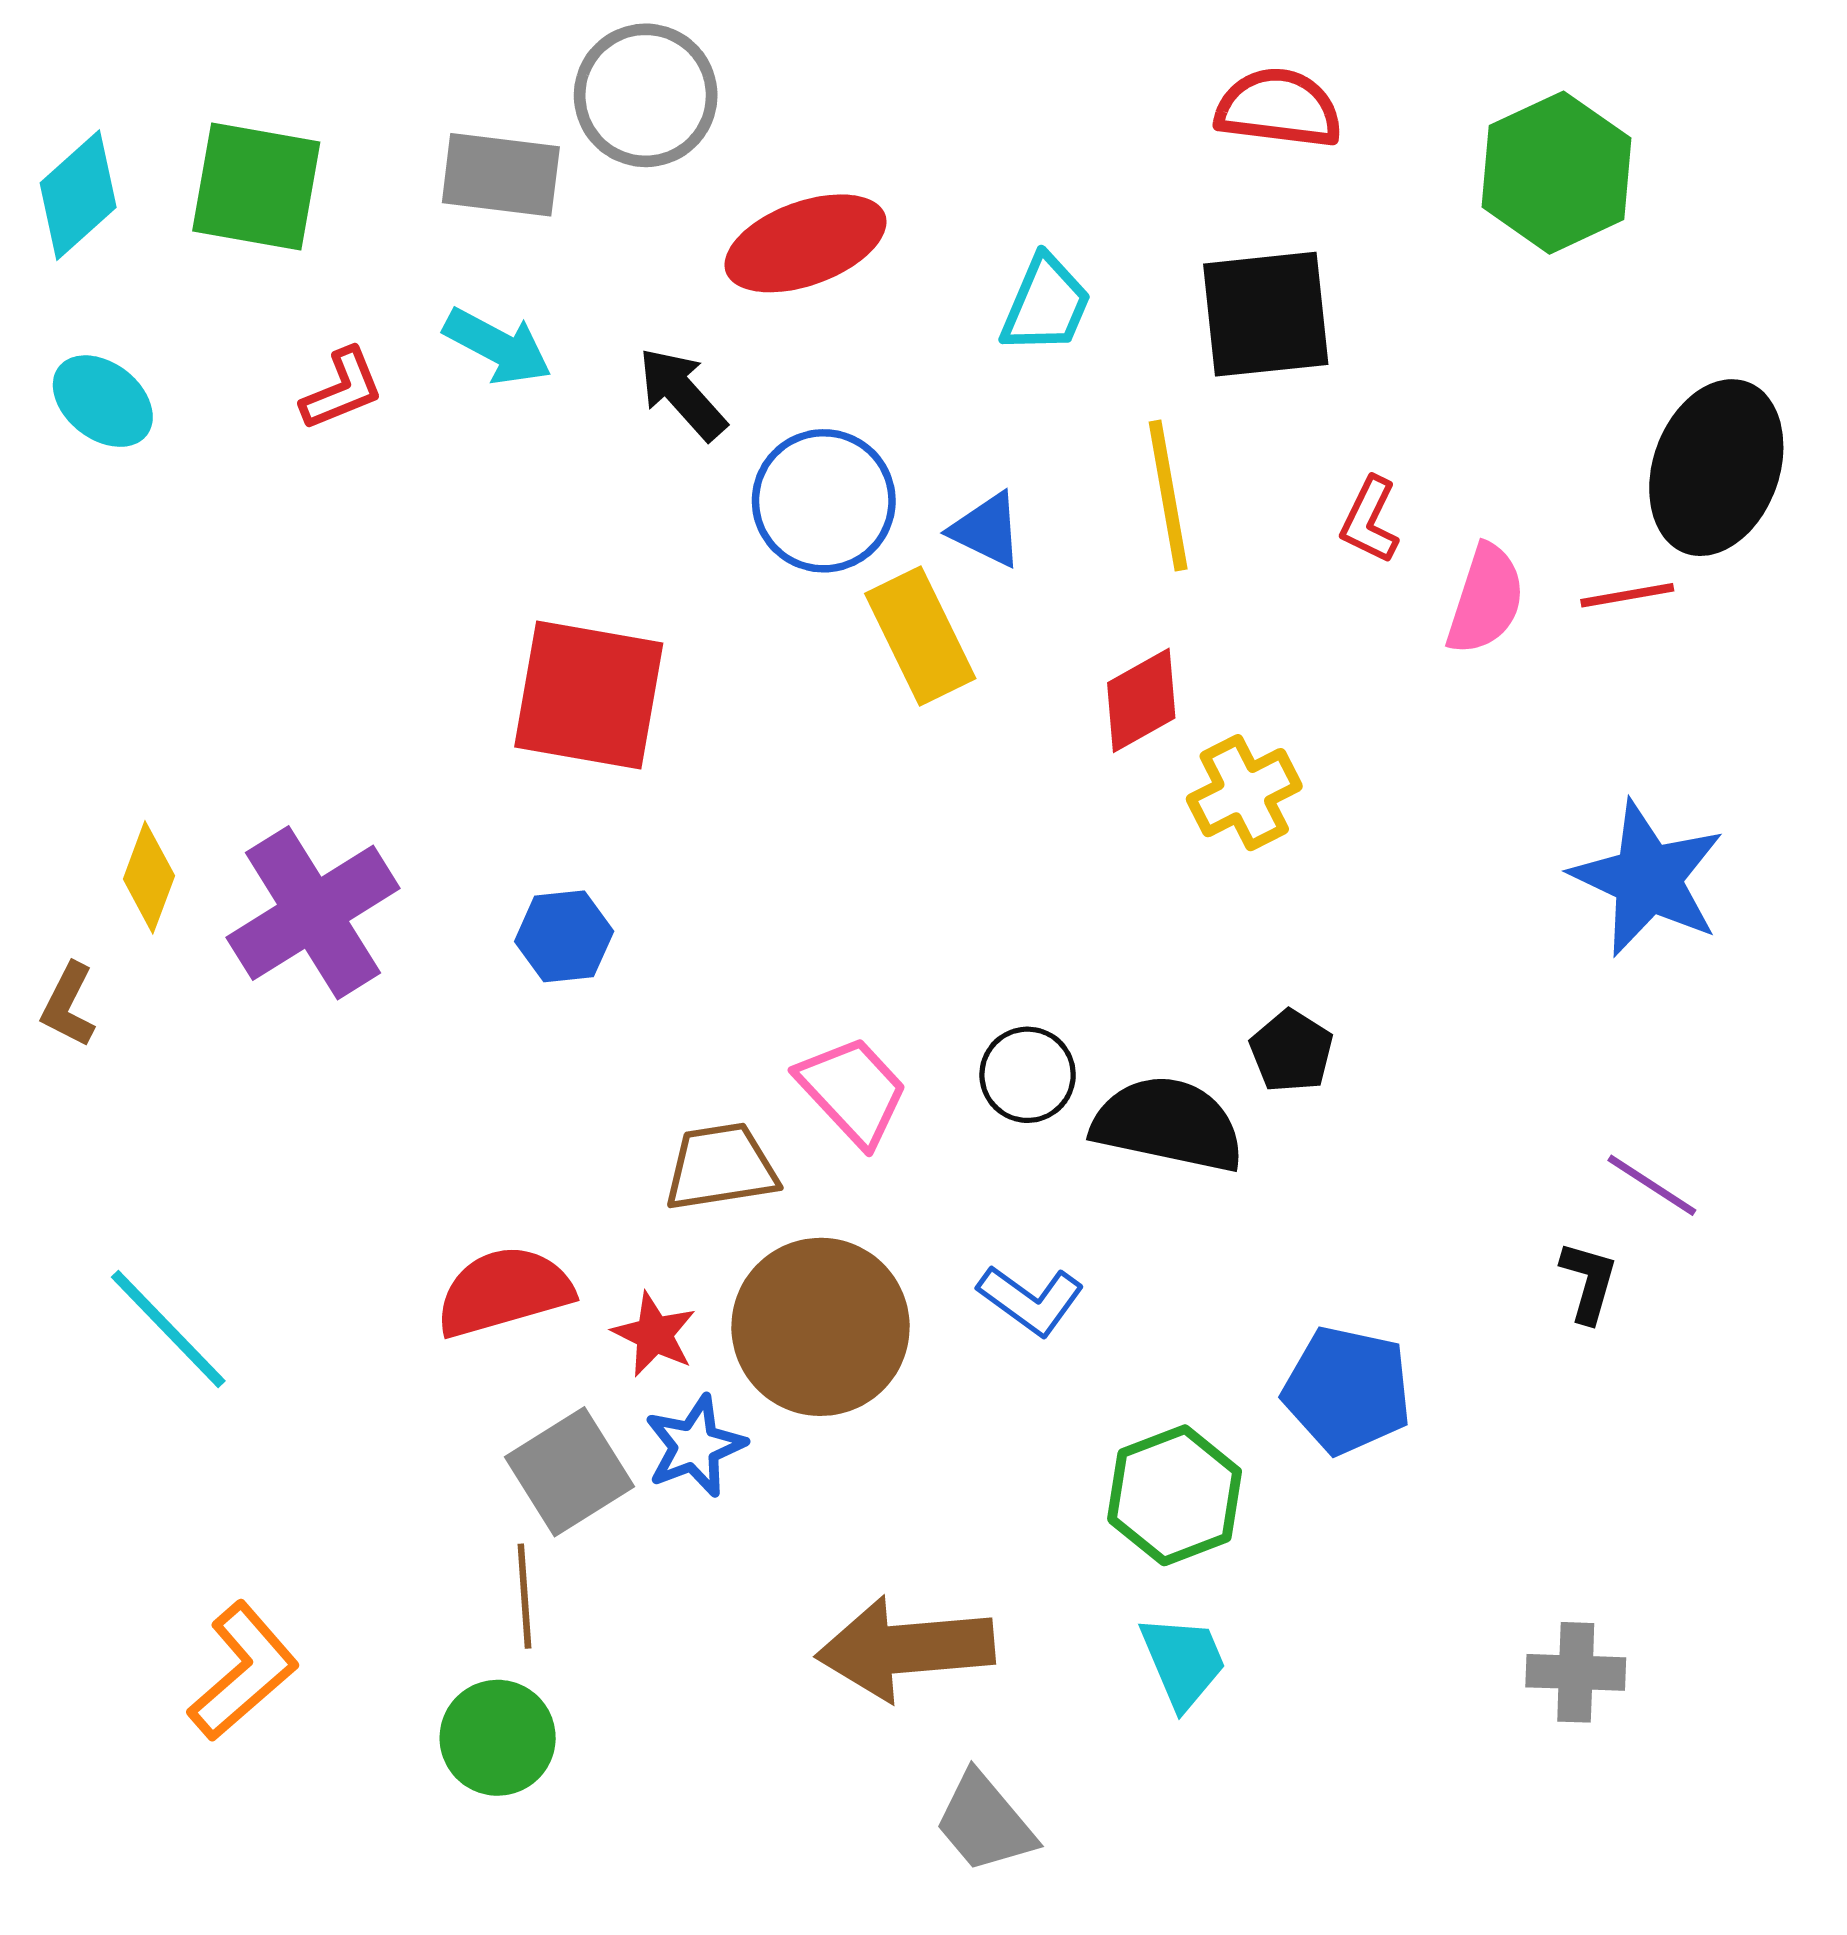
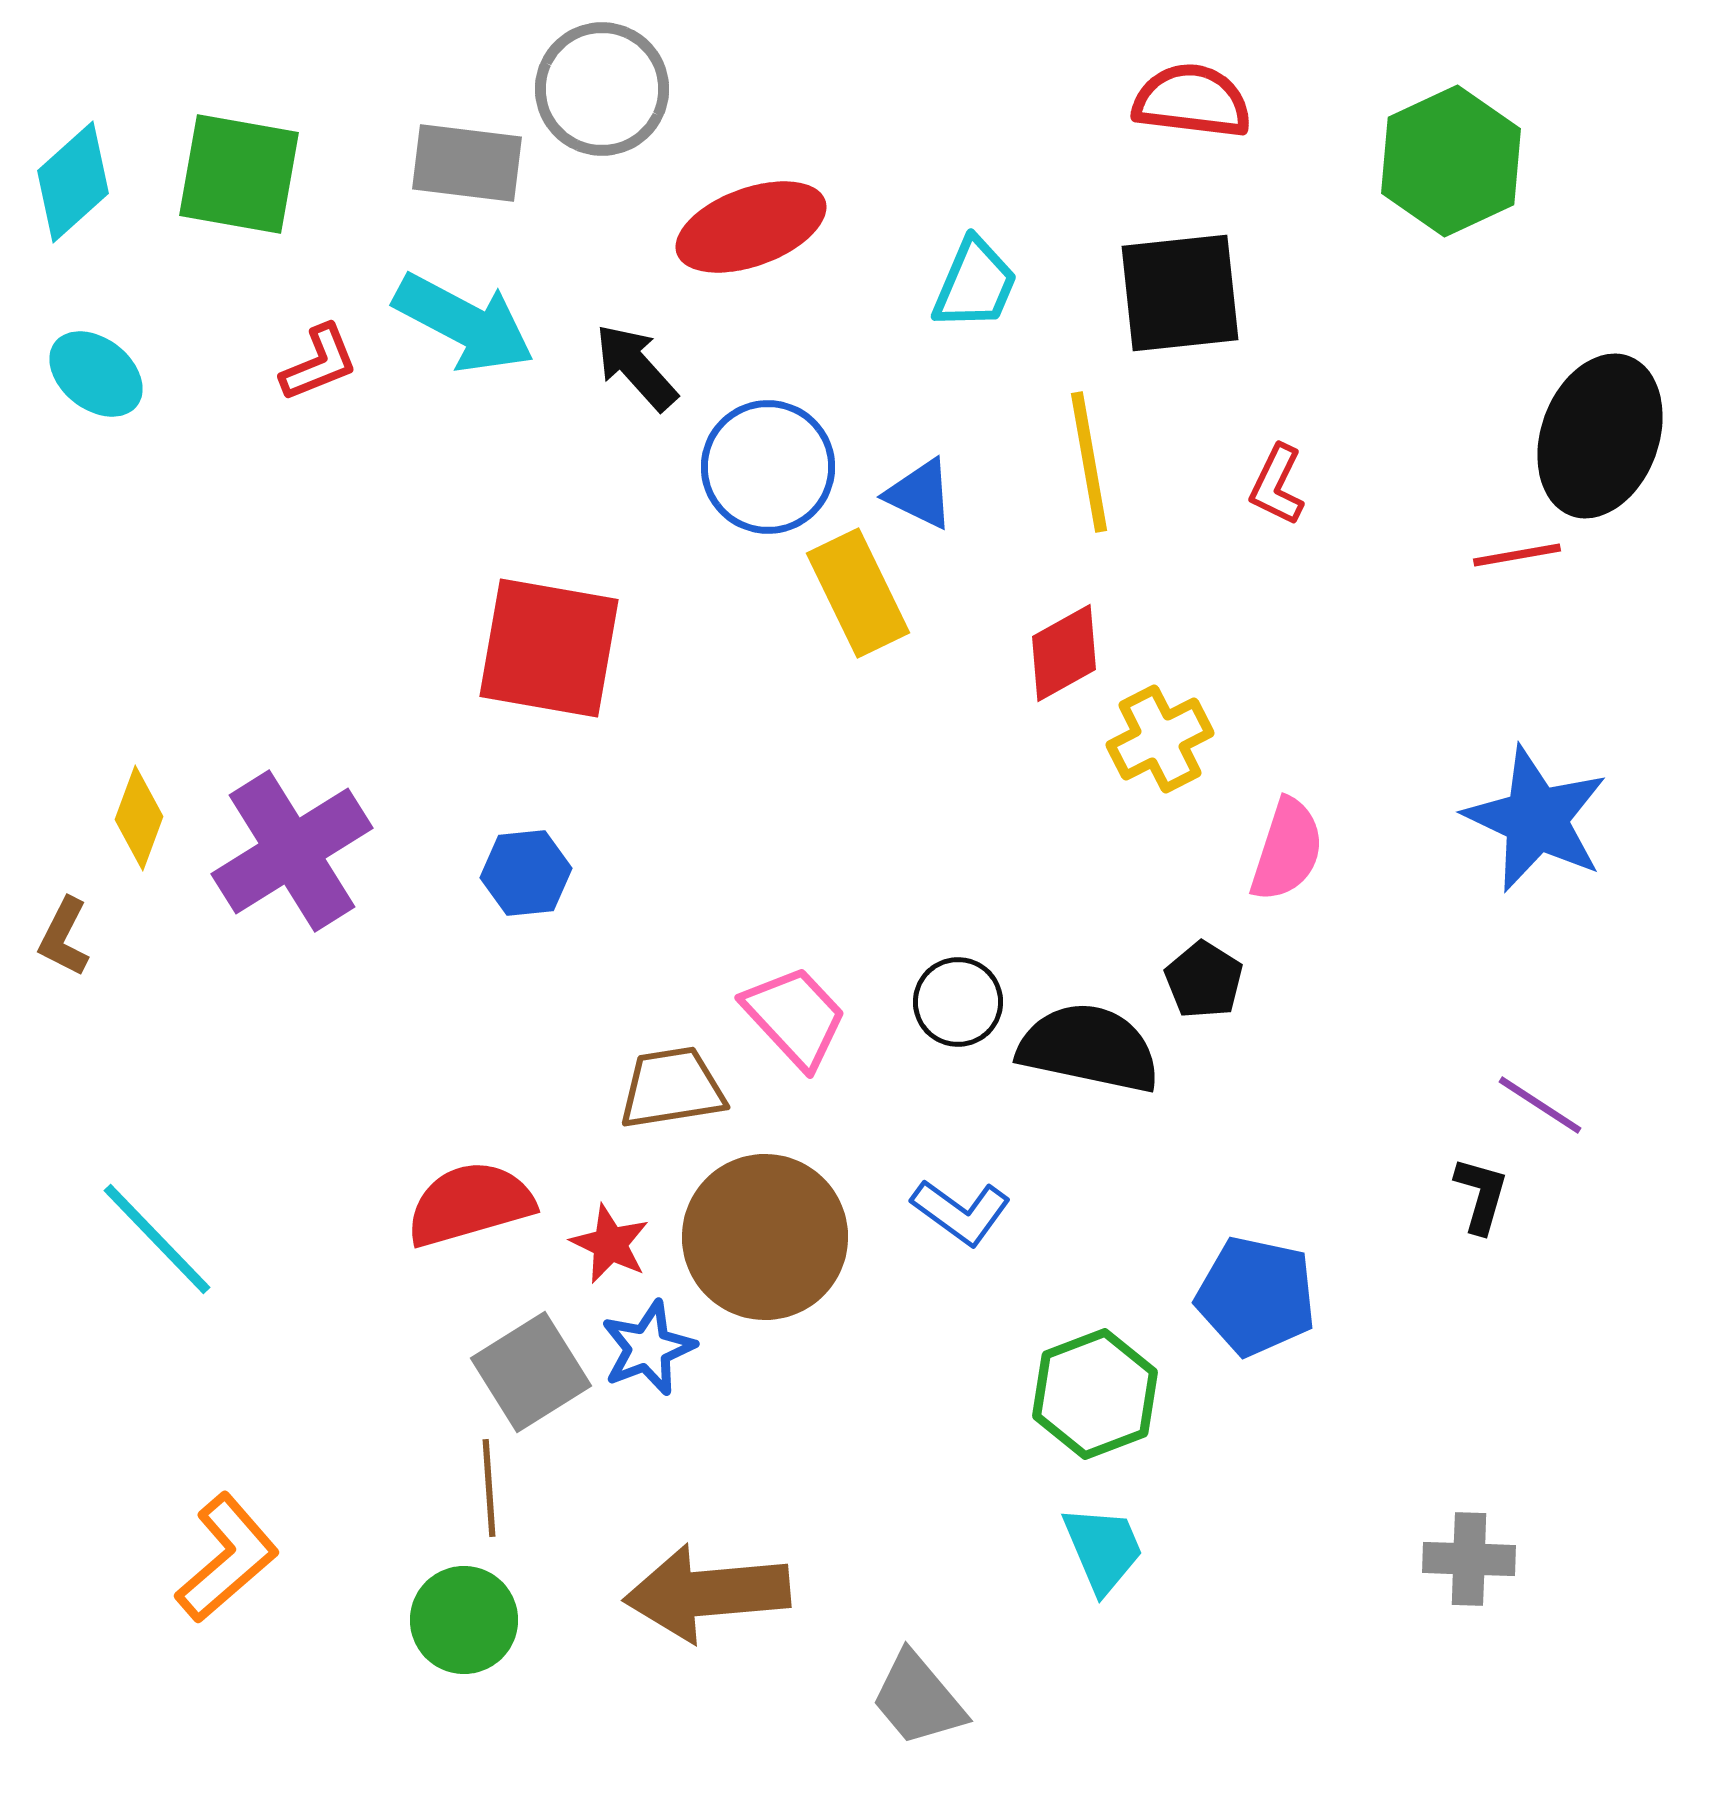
cyan arrow: (498, 346) -> (464, 323), size x1.4
pink semicircle: (1486, 600) -> (1287, 850), moved
brown arrow: (905, 1649) -> (707, 1593), moved

